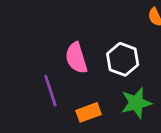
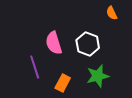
orange rectangle: (89, 112) -> (63, 83), turned -42

